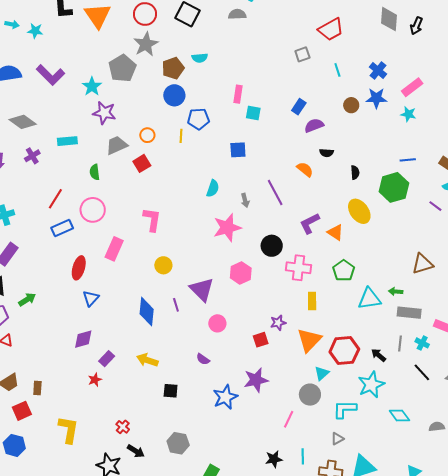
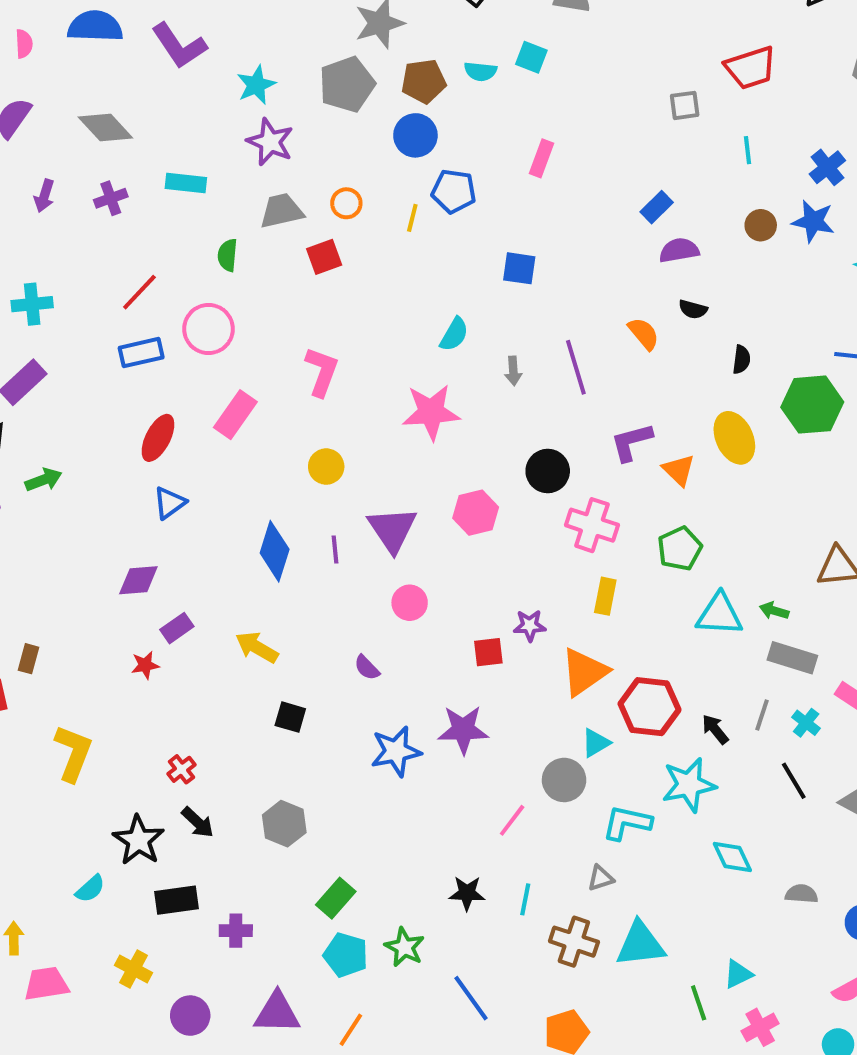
gray pentagon: (122, 68) -> (347, 84), moved
cyan square: (253, 113) -> (531, 57), moved
pink star: (227, 228) -> (431, 412), moved

